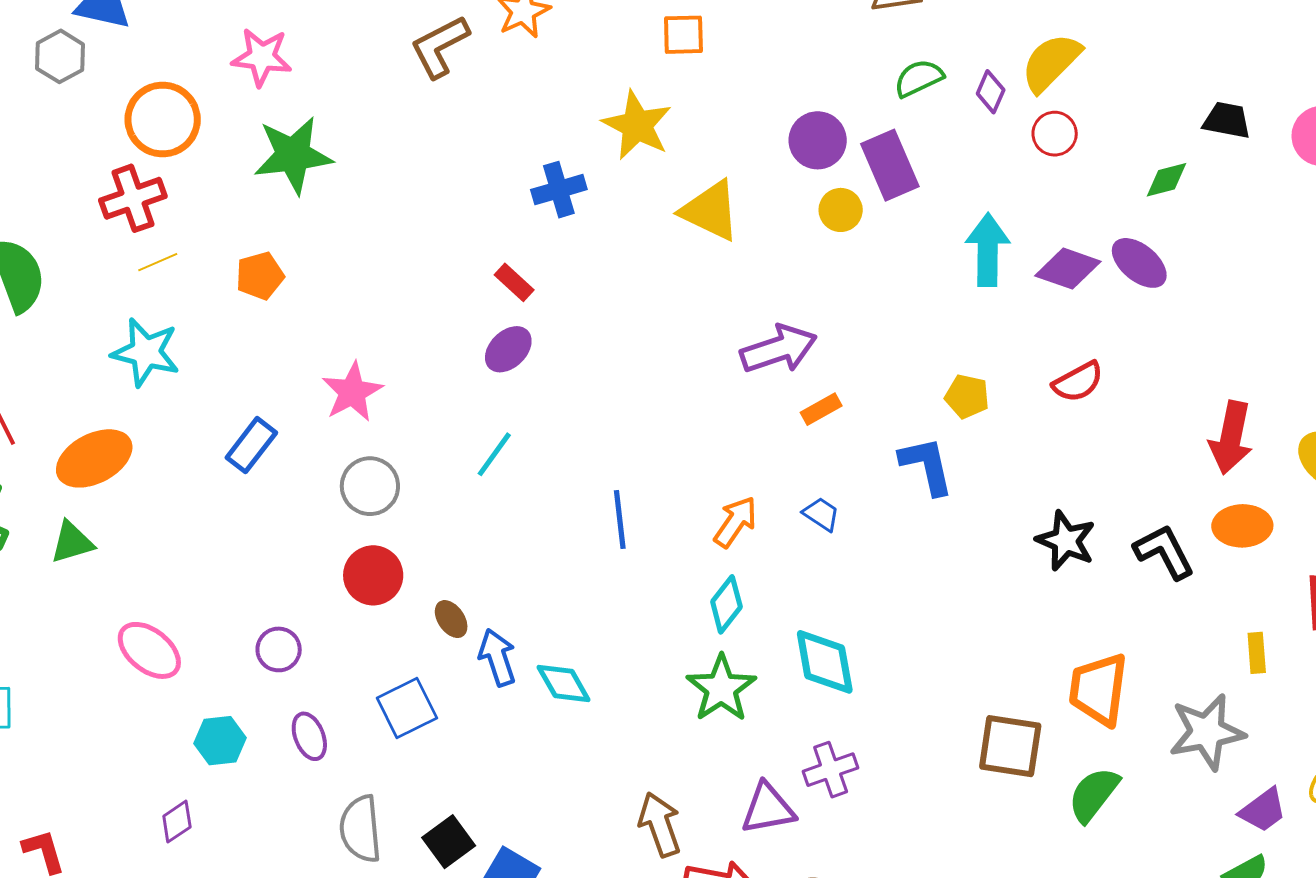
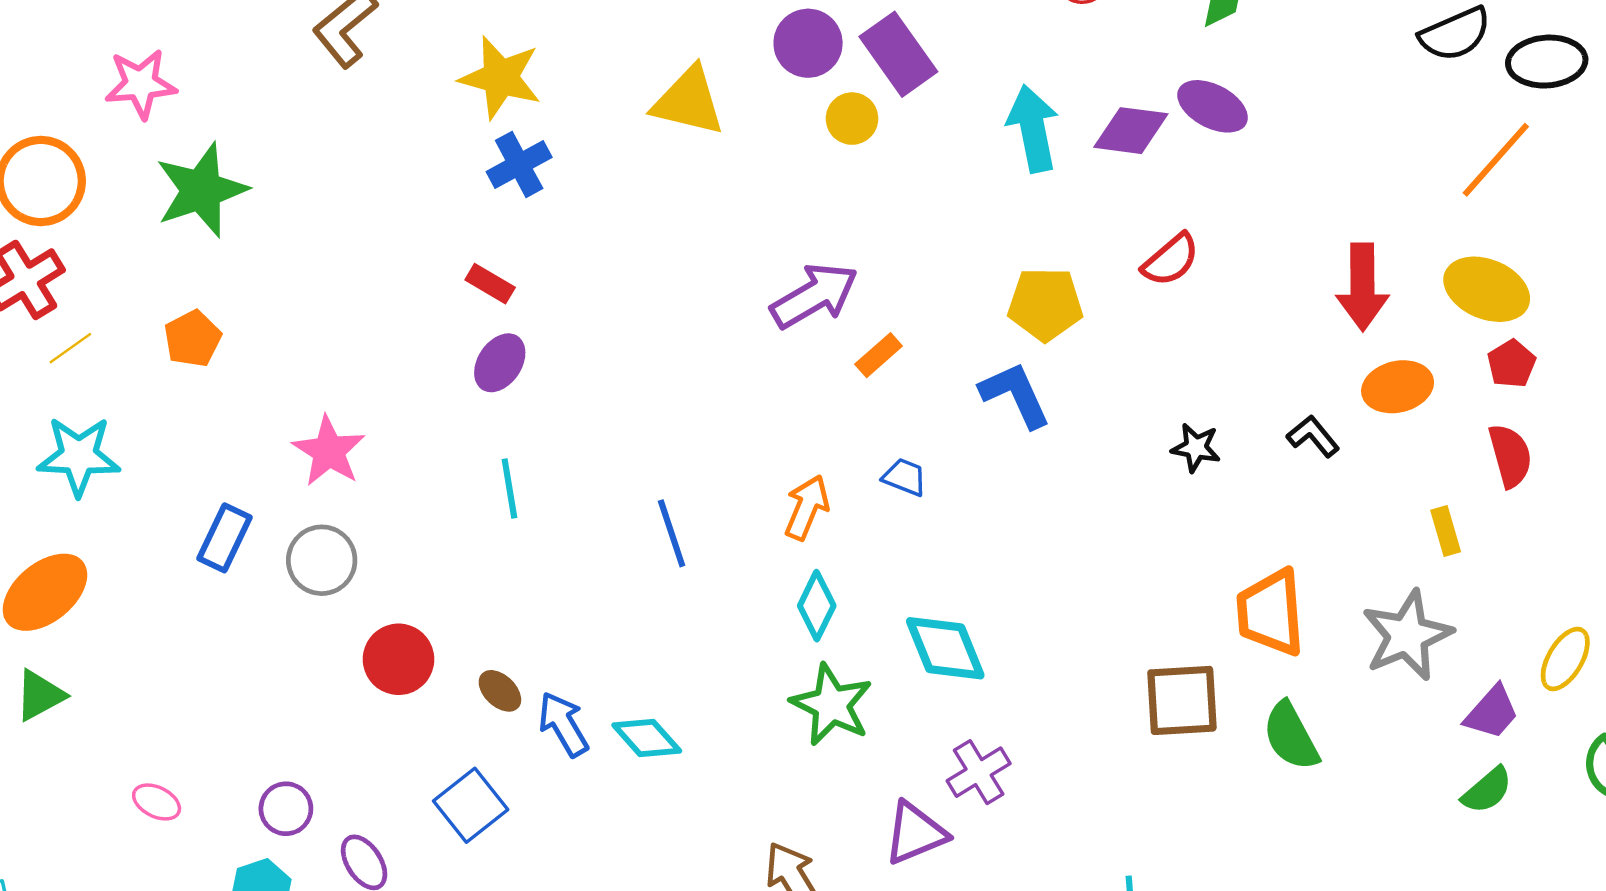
yellow star: (637, 125) -> (500, 78), moved
yellow triangle: (710, 211) -> (688, 101), moved
yellow pentagon: (967, 396) -> (1045, 304), size x1.4
cyan line: (494, 454) -> (509, 489), turned -33
gray circle: (370, 486) -> (322, 560), moved
black star: (1066, 541) -> (1196, 448), size x0.7
black L-shape: (1164, 552) -> (1313, 436), size x0.7
purple circle: (279, 649) -> (286, 809), moved
pink ellipse: (149, 650) -> (157, 802), size x0.6
green semicircle: (1094, 795) -> (1291, 736), turned -54

